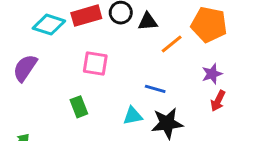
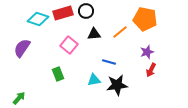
black triangle: (148, 22) -> (94, 34), moved
pink square: (95, 63) -> (69, 45), turned 30

